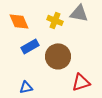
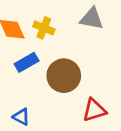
yellow cross: (55, 20) -> (44, 28), moved
blue triangle: (26, 87) -> (21, 117), turned 40

